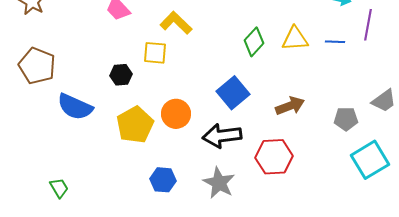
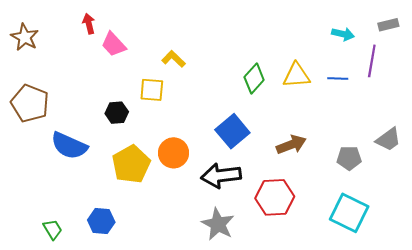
yellow L-shape: (176, 23) -> (173, 59), size x0.7
cyan square: (370, 160) -> (349, 213), moved, turned -33
blue hexagon: (163, 180) -> (101, 221), moved

